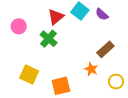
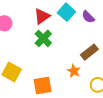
green cross: (49, 39) -> (43, 38), moved

